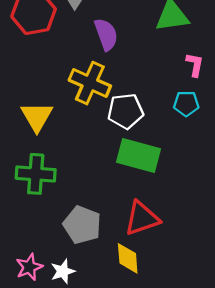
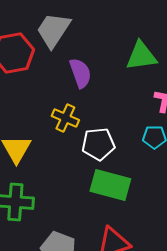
yellow cross: (90, 83) -> (65, 118), size x0.7

